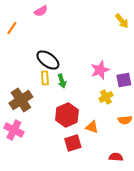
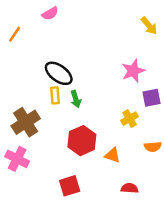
pink star: (100, 70) -> (133, 71), moved
red square: (73, 143) -> (70, 186), moved
red semicircle: (116, 157) -> (130, 188), moved

